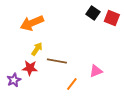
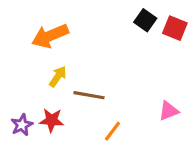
red star: (30, 68) -> (52, 120), moved
pink triangle: (96, 71) -> (169, 111), moved

